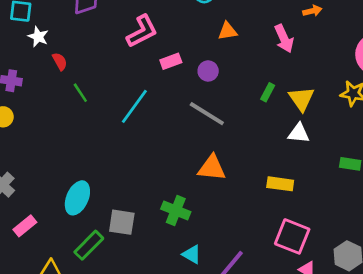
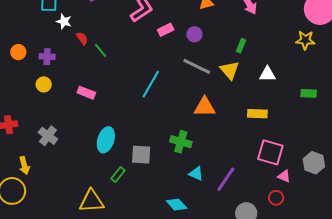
green line: (80, 93) -> (101, 50), moved
yellow triangle: (301, 99) -> (230, 70), moved
cyan line: (134, 106) -> (151, 84), moved
pink rectangle: (25, 226) -> (86, 93), moved, turned 66
green rectangle: (89, 245) -> (118, 174), size x0.7

